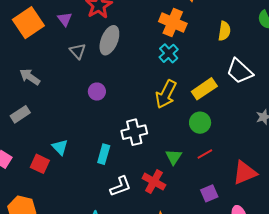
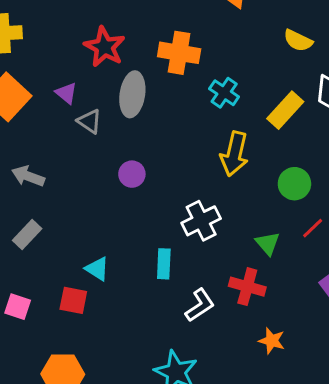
purple triangle: (65, 19) -> (66, 93), moved
orange cross: (173, 23) -> (179, 53), moved
yellow semicircle: (224, 31) -> (298, 41), turned 120
yellow rectangle: (204, 89) -> (285, 110), moved

